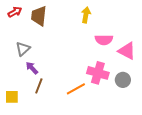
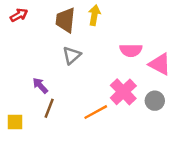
yellow arrow: (86, 15) -> (94, 15), moved
brown trapezoid: (39, 16) -> (65, 20), moved
gray triangle: (23, 49) -> (72, 55), moved
pink cross: (98, 73) -> (123, 92), turned 30

